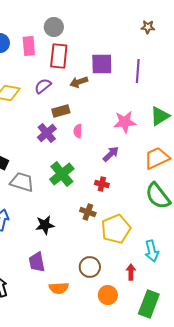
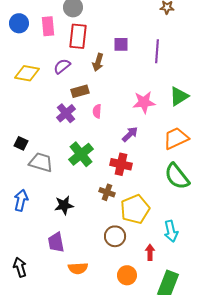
purple square: (102, 64) -> (121, 44), size x0.7
brown arrow: (79, 82) -> (98, 62), turned -54
red cross: (102, 184) -> (121, 164), size x1.5
brown circle: (90, 267) -> (115, 236), moved

